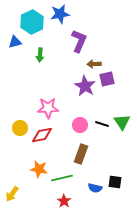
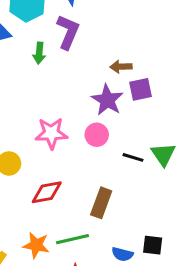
purple L-shape: (79, 41) -> (68, 32), moved
pink circle: (80, 125) -> (97, 135), moved
red diamond: (42, 135) -> (47, 192), moved
orange star: (39, 169) -> (36, 245), moved

